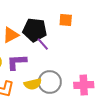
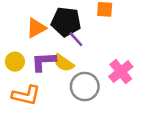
yellow semicircle: (33, 84) -> (64, 63), moved, turned 48
pink cross: (84, 85) -> (121, 72), moved, turned -36

